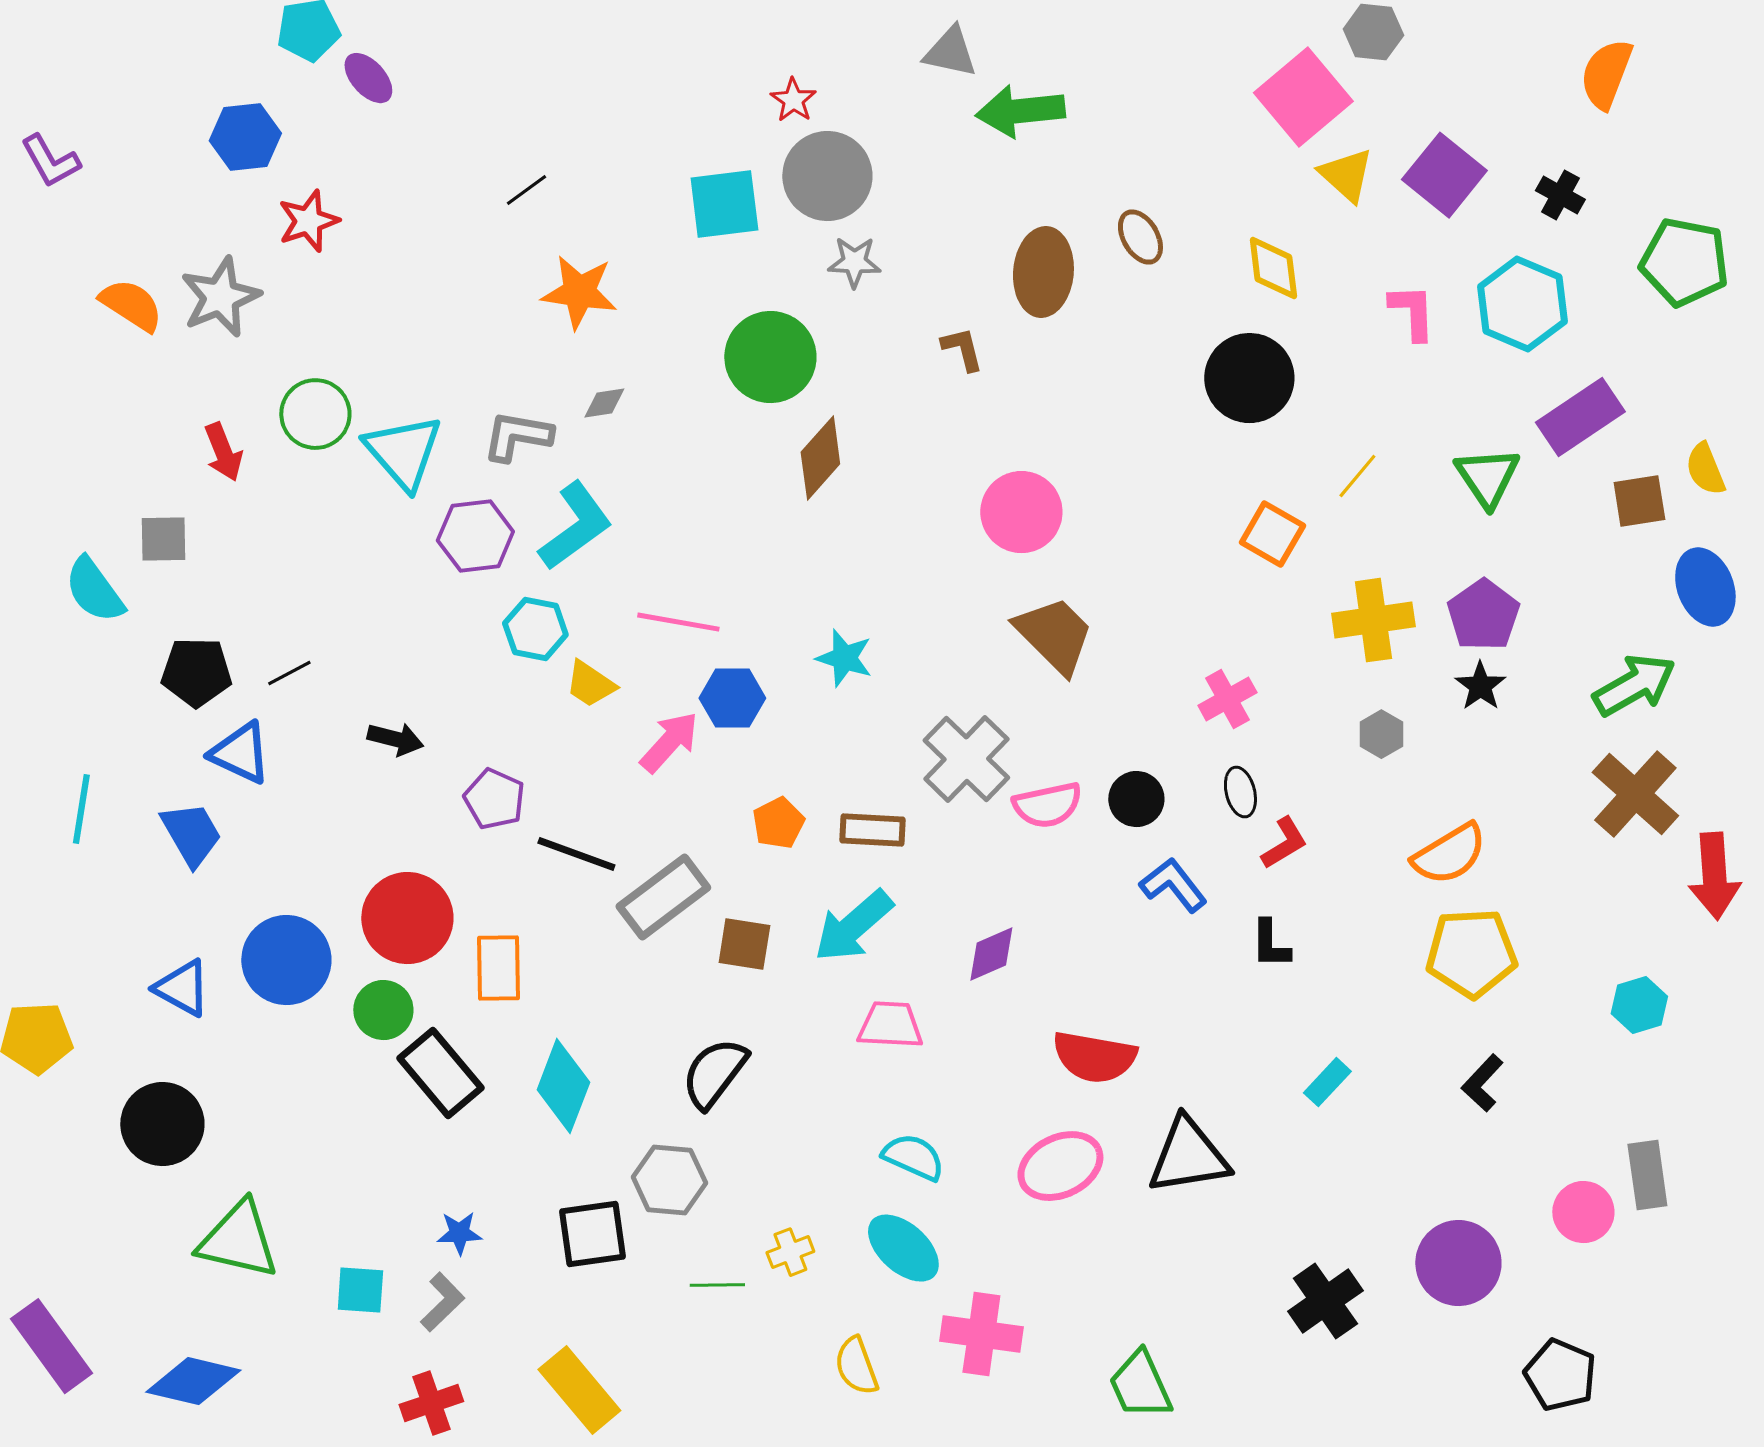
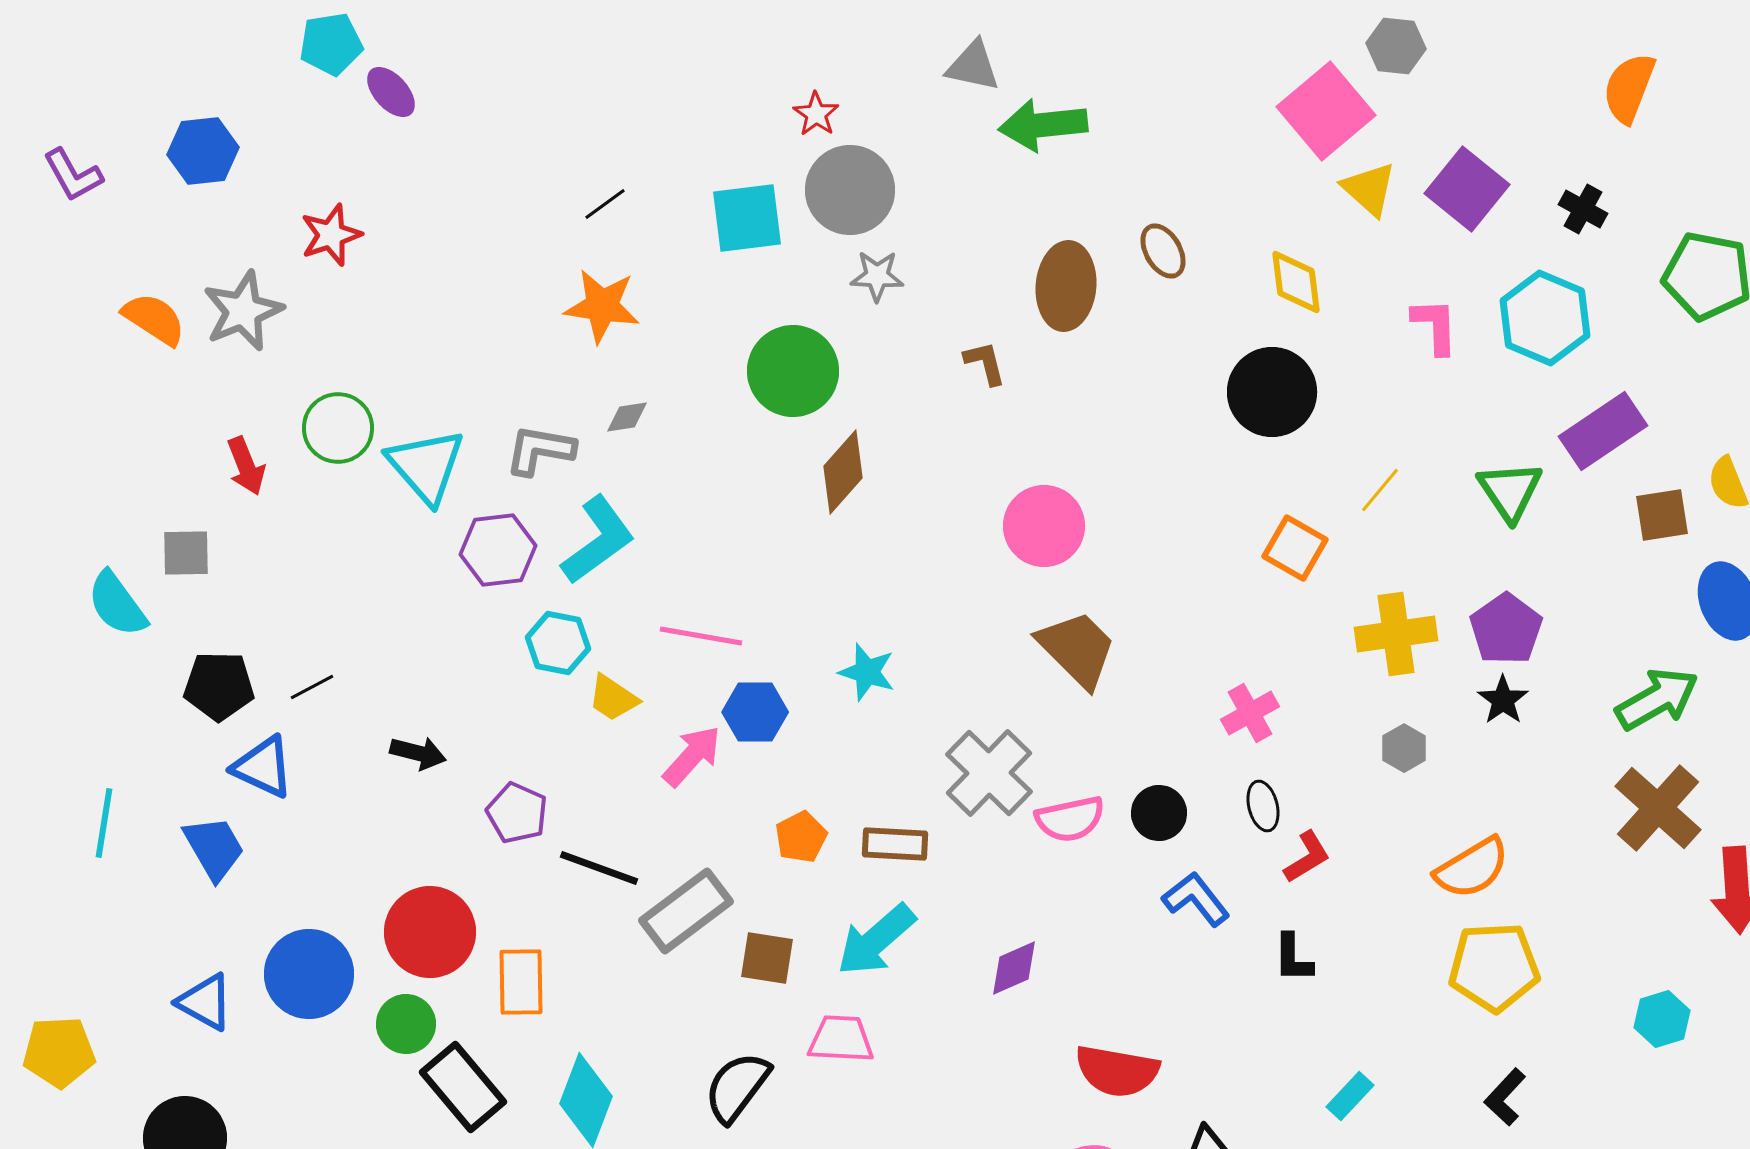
blue hexagon: (245, 137) -> (203, 151), moved
black line: (526, 190) -> (605, 204), moved
pink trapezoid: (890, 1025) -> (841, 1039), moved

